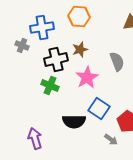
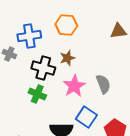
black cross: (56, 60) -> (43, 68), turned 30
gray semicircle: (117, 62) -> (103, 84), moved

